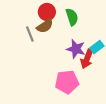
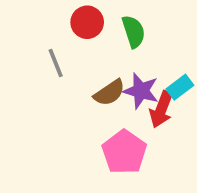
brown semicircle: (45, 26) -> (109, 93), moved
pink pentagon: (67, 82) -> (124, 152), turned -30

